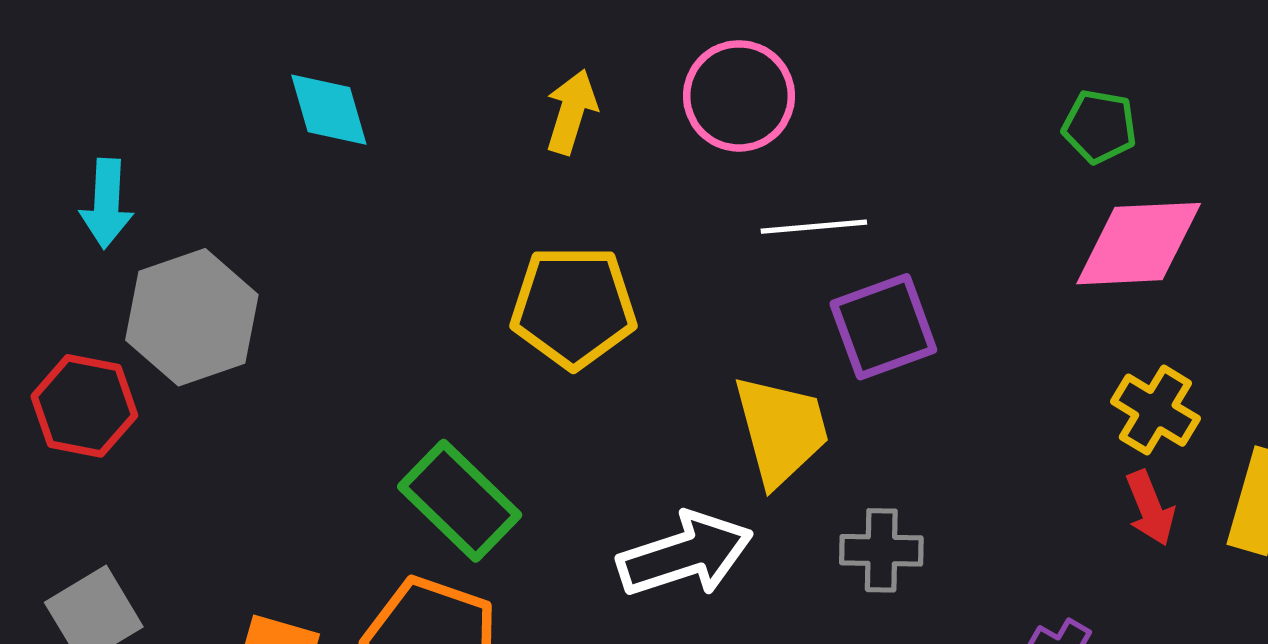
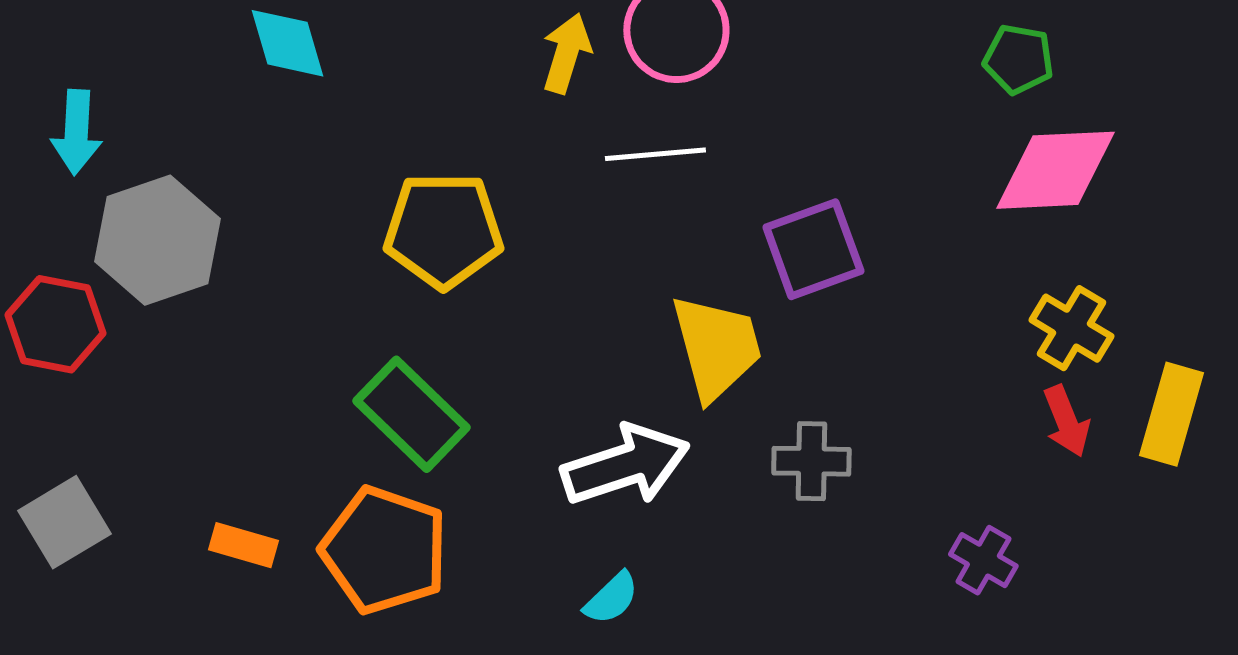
yellow arrow: (571, 112) -> (566, 53), moved
white line: (814, 227) -> (655, 154), moved
yellow pentagon: (573, 307) -> (443, 230), moved

